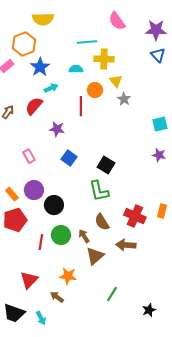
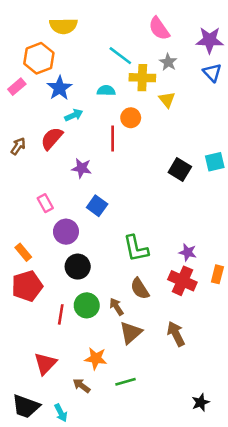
cyan line: (87, 42) -> (120, 56), turned 42
yellow triangle: (116, 81) -> (167, 100), moved
gray star: (124, 99) -> (168, 62), moved
purple star: (159, 155) -> (188, 252), moved
black square: (106, 165) -> (180, 170), moved
purple circle: (34, 190) -> (66, 232), moved
brown arrow: (126, 245) -> (176, 334), moved, turned 60
green line: (112, 294) -> (126, 382), moved, turned 42

